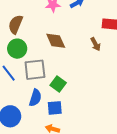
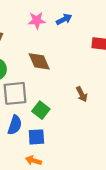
brown arrow: (96, 44) -> (82, 94), moved

